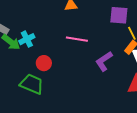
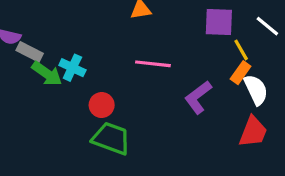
cyan cross: (27, 39) -> (72, 68), turned -35
green trapezoid: (32, 84) -> (111, 138), moved

